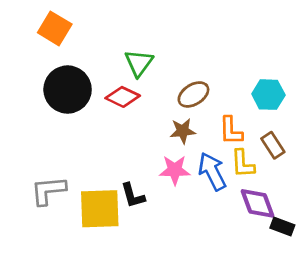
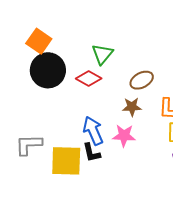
orange square: (55, 28) -> (39, 41), moved
blue arrow: (212, 171) -> (93, 131), moved

